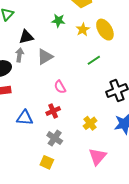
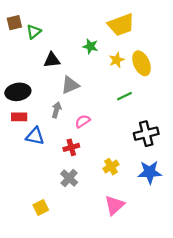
gray arrow: (20, 55) -> (57, 110), moved
pink semicircle: (60, 87) -> (83, 121), turned 80
blue triangle: (25, 118) -> (35, 136), moved
yellow square: (47, 162) -> (41, 208), moved, turned 32

